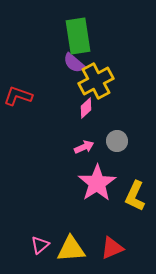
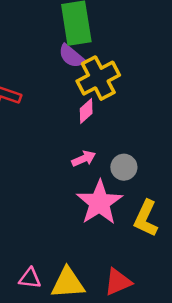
gray circle: (117, 141) -> (124, 167), moved
pink triangle: (40, 245) -> (30, 278), turned 48

